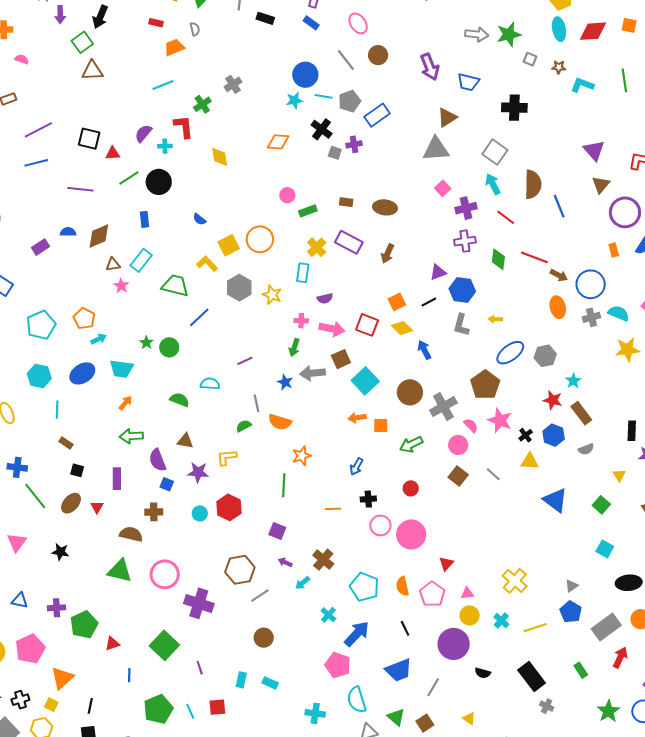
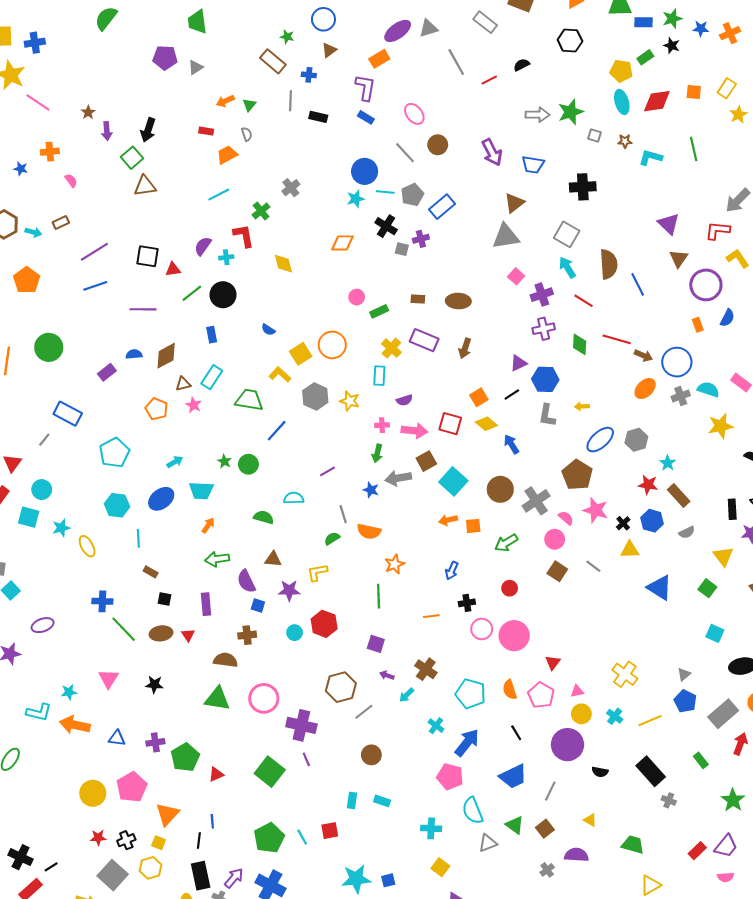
pink semicircle: (22, 59) -> (71, 181), turned 40
orange ellipse: (558, 307) -> (645, 389), turned 65
orange pentagon: (84, 319) -> (157, 409), moved
yellow triangle: (619, 475) -> (723, 556), size x1.5
brown ellipse: (71, 503) -> (161, 633), turned 45
purple line: (200, 668) -> (306, 759), moved
blue line: (129, 675) -> (212, 821), moved

